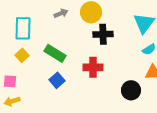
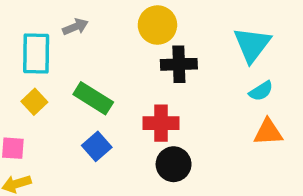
gray arrow: (61, 13) -> (75, 27), moved
black circle: (131, 90) -> (174, 164), moved

